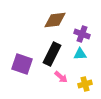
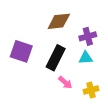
purple cross: (82, 34) -> (88, 36), turned -35
purple square: (22, 64) -> (21, 51), moved

